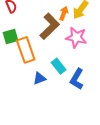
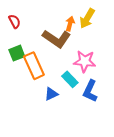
brown L-shape: (50, 26) -> (57, 39), turned 84
pink star: (76, 37) -> (85, 61), moved

